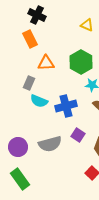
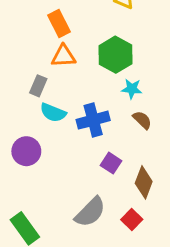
orange rectangle: (30, 39) -> (59, 23), moved
gray semicircle: (50, 144) -> (90, 212), moved, turned -30
purple circle: (18, 147) -> (26, 151), moved

